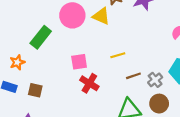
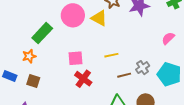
orange star: (17, 62) -> (29, 56), moved
gray cross: (155, 80) -> (143, 68), moved

